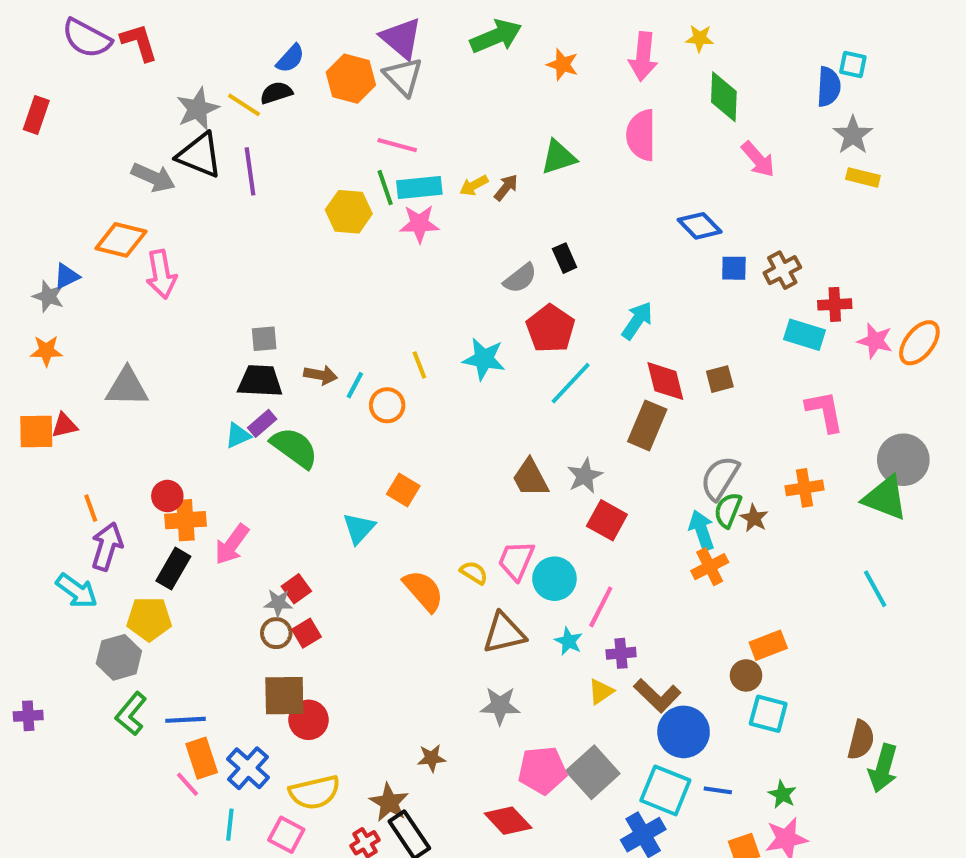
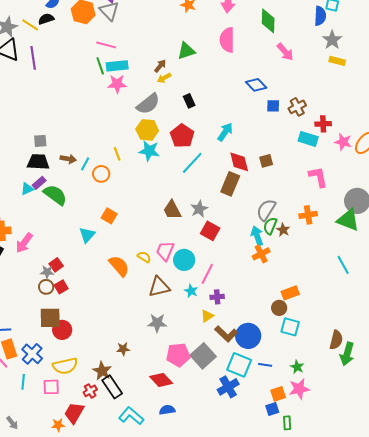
yellow arrow: (474, 185) -> (164, 78), moved
yellow hexagon: (349, 212) -> (147, 130), moved
gray semicircle: (520, 278) -> (148, 104), moved, size x1.4
brown L-shape: (657, 696) -> (226, 334), moved
pink square: (286, 835) -> (51, 387), turned -30

